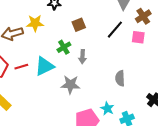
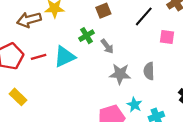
pink square: (138, 37) -> (167, 37), moved
gray arrow: (82, 57) -> (107, 46), turned -40
gray star: (70, 85) -> (120, 74), moved

